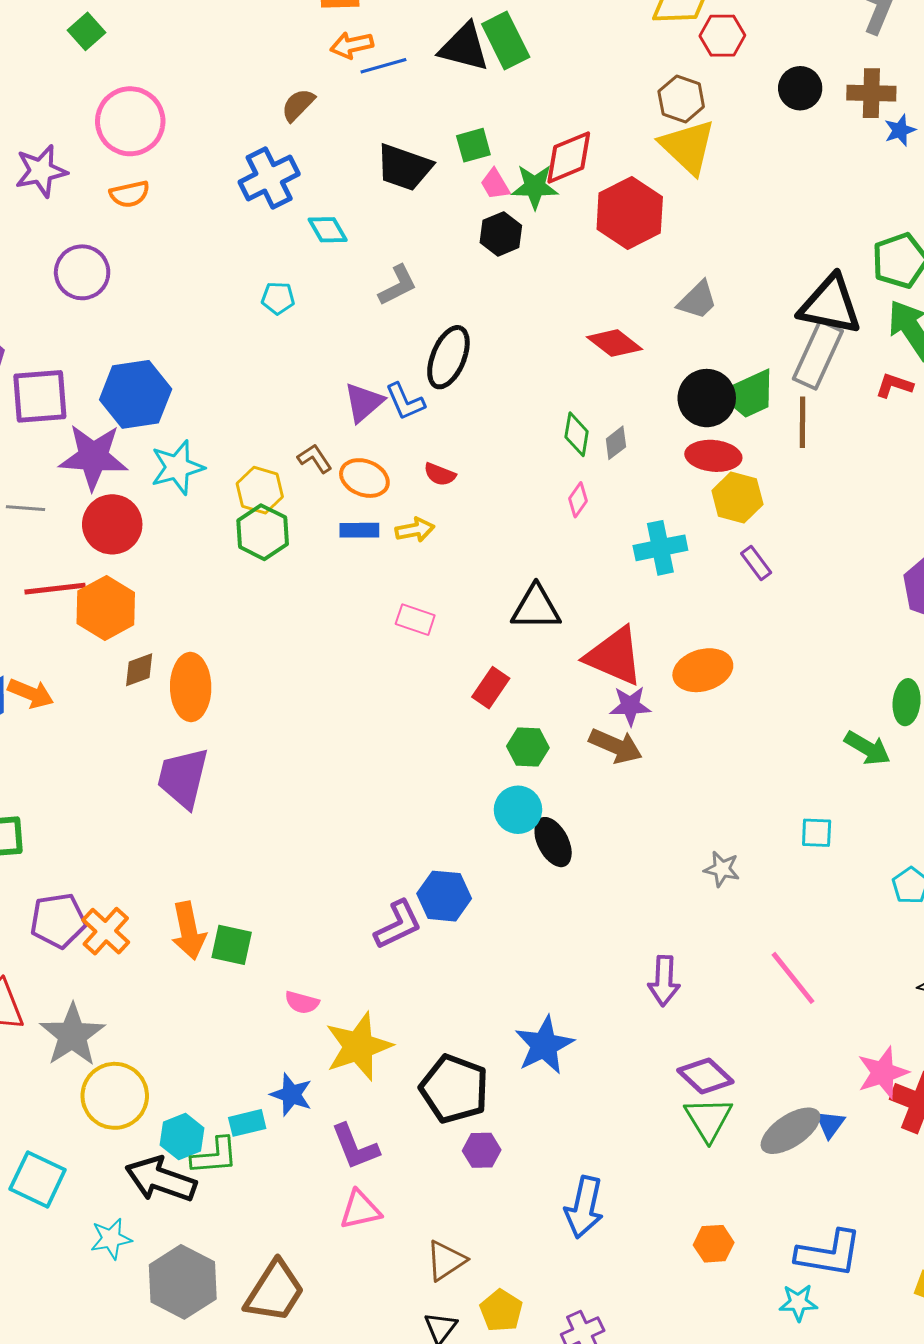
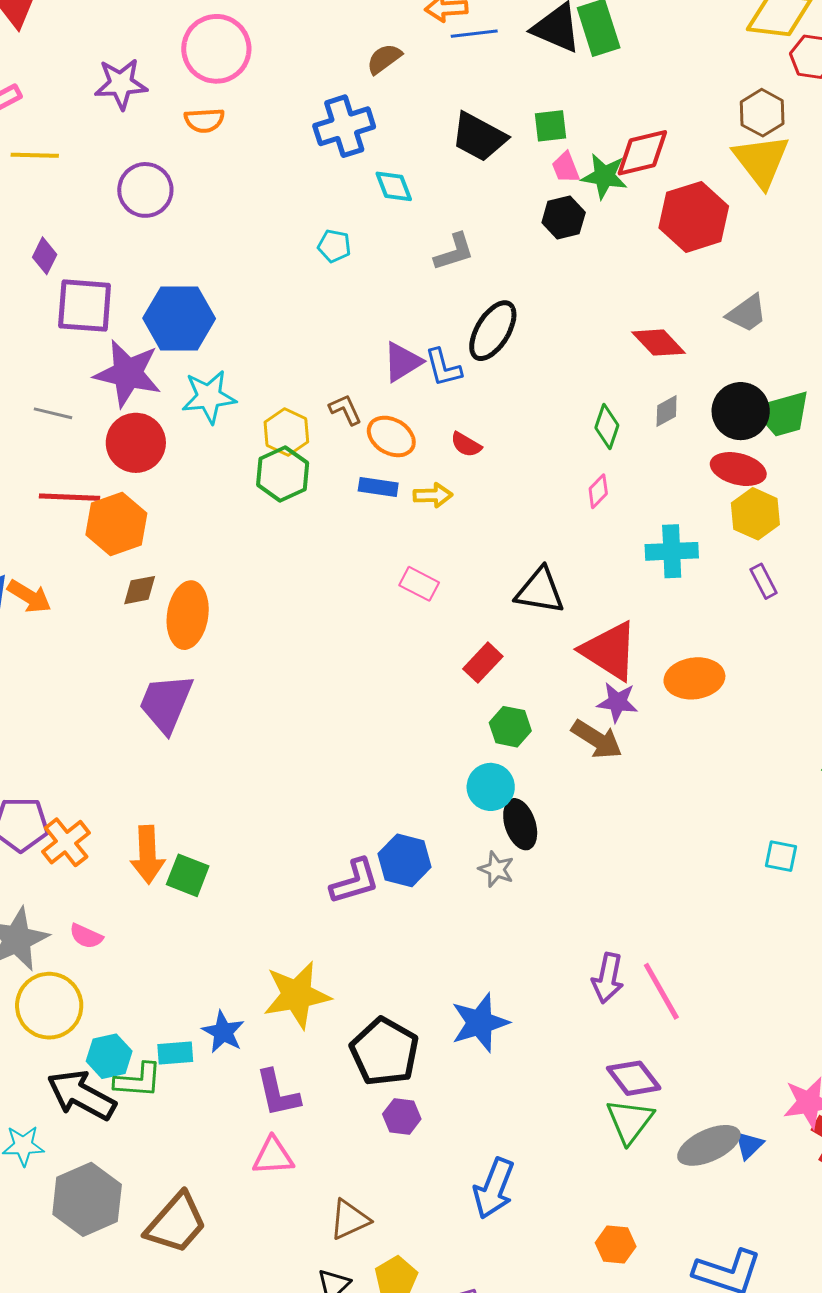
gray diamond: (616, 443) -> (667, 411), moved
gray star: (722, 869) -> (496, 869), moved
pink line: (793, 978) -> (661, 991), moved
pink semicircle: (302, 1002) -> (86, 936), moved

